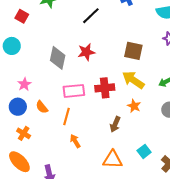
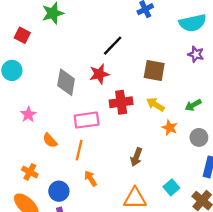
black line: (91, 16) -> (113, 46), moved
yellow arrow: (133, 80) -> (155, 104), size x0.7
red cross: (105, 88) -> (121, 102), moved
orange star: (134, 106) -> (170, 128), moved
blue circle: (18, 107) -> (59, 191), moved

